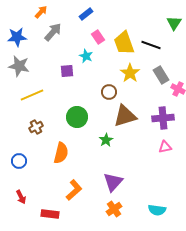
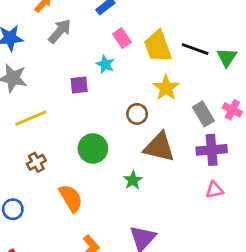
green triangle: (174, 23) -> (227, 57), moved
gray rectangle: (161, 75) -> (203, 114), moved
brown triangle: (125, 116) -> (159, 147), turned 30
orange semicircle: (61, 153) -> (71, 198), turned -45

